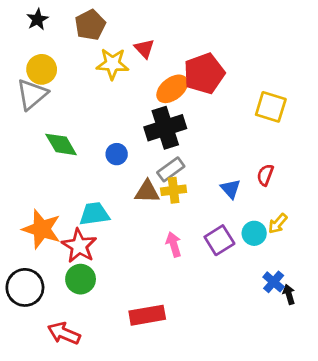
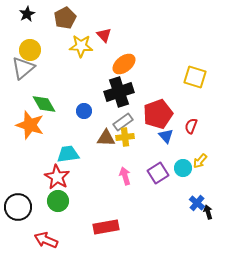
red pentagon: (204, 74) -> (158, 114), moved
orange star: (42, 229) -> (30, 125), moved

